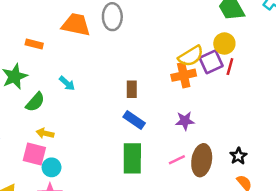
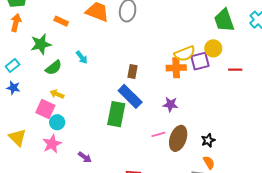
red line: (230, 67) -> (235, 70), moved, turned 64
blue rectangle: (134, 120) -> (130, 96), size x1.4
green rectangle: (132, 158) -> (116, 114), moved

